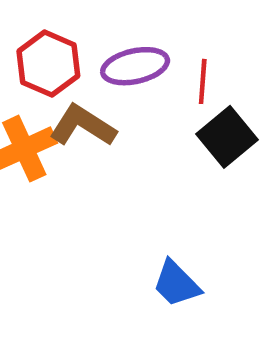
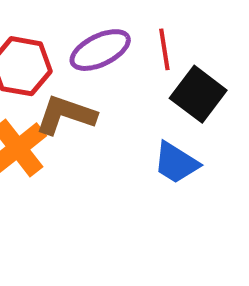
blue trapezoid: (176, 284) -> (176, 163), moved

